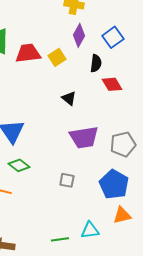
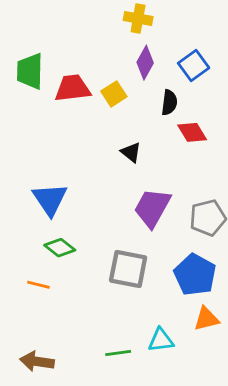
purple trapezoid: (84, 137) -> (152, 208), turned 128
gray square: (67, 180) -> (128, 269), size x1.8

